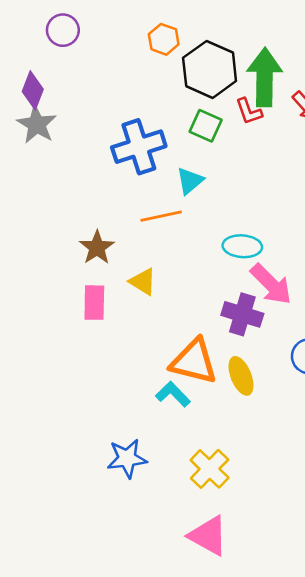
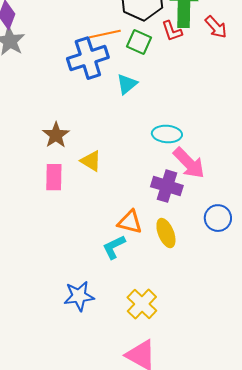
orange line: (161, 216) -> (105, 34), moved
orange triangle: (194, 362) -> (130, 222), size x0.7
cyan L-shape: (173, 394) -> (114, 247), turned -72

